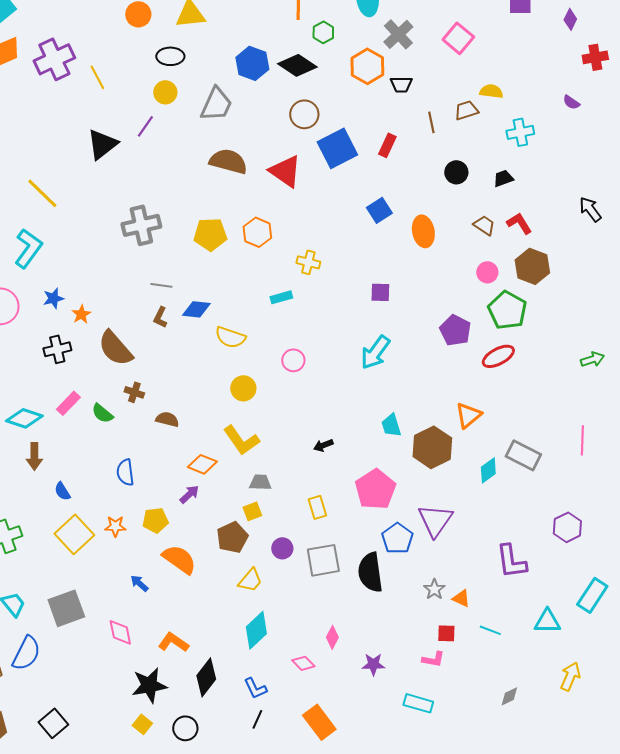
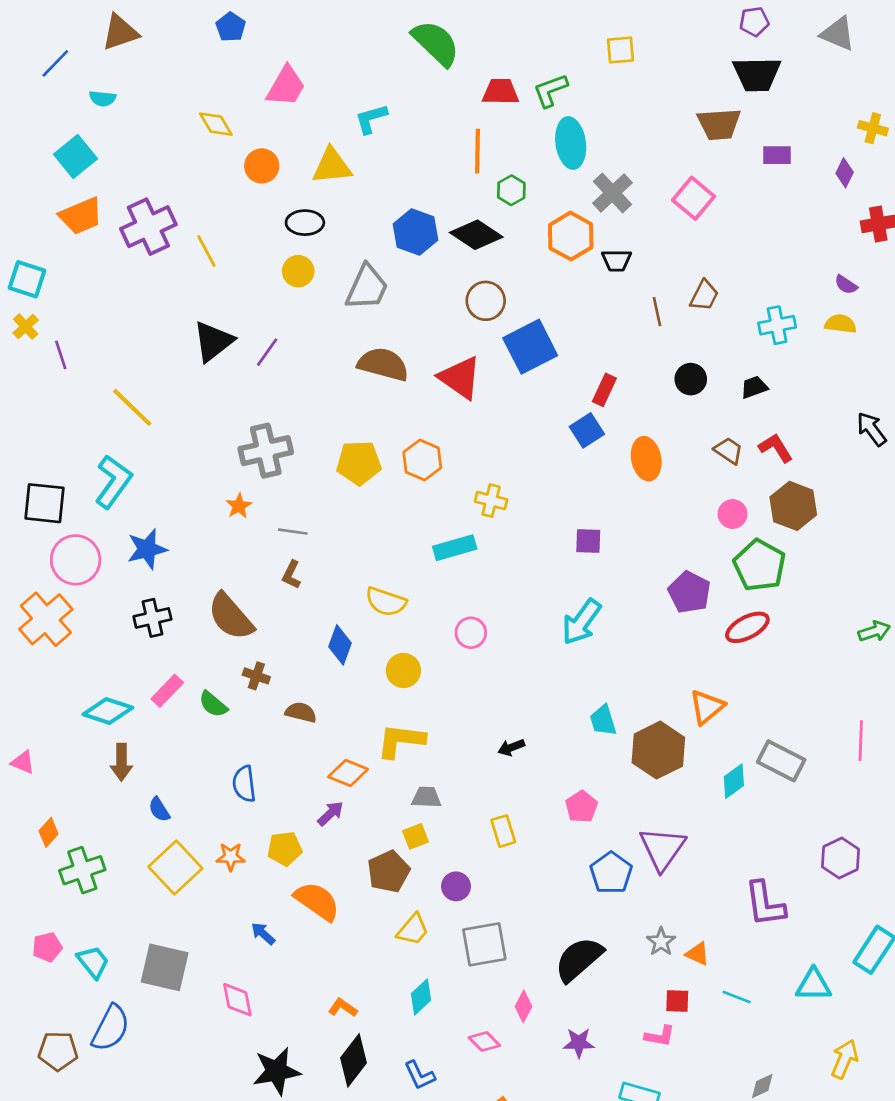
yellow semicircle: (491, 91) -> (840, 324), moved
brown trapezoid: (466, 110) -> (704, 295), turned 135
purple line: (145, 126) -> (267, 352), moved
red rectangle: (387, 145) -> (604, 390), moved
cyan rectangle: (281, 297) -> (455, 548), size x1.4
blue star: (53, 298) -> (147, 549), size x1.4
blue diamond: (196, 309) -> (340, 645), moved, turned -76
orange star: (81, 314) -> (239, 506), moved
yellow L-shape: (241, 440) -> (401, 741), turned 132
pink pentagon: (375, 489) -> (581, 807), size x0.6
gray square: (323, 560) -> (484, 944), moved
black semicircle: (370, 572) -> (579, 959), moved, turned 57
gray square: (66, 608) -> (165, 967), turned 33
cyan diamond: (256, 630) -> (421, 997), size x0.7
orange L-shape: (173, 642) -> (343, 1008), moved, size x0.7

